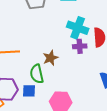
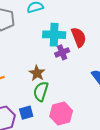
green semicircle: (37, 74) -> (41, 91), moved, turned 48

